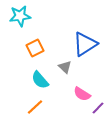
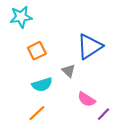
cyan semicircle: (40, 80) -> (42, 85), turned -66

